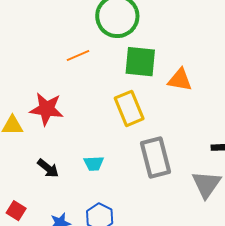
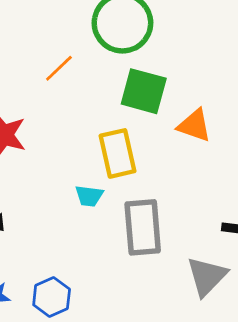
orange line: (78, 56) -> (59, 68), turned -30
cyan trapezoid: (94, 163) -> (89, 196), moved

